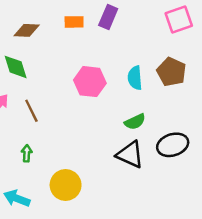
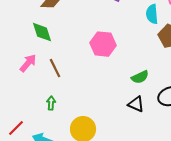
cyan semicircle: (135, 78) -> (152, 14), moved
black triangle: (130, 155) -> (136, 104), size x0.7

